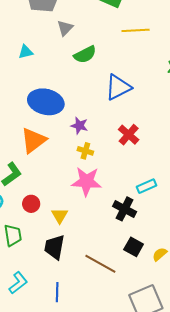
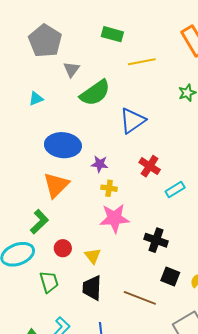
green semicircle: (85, 55) -> (95, 93), size x1.4
cyan rectangle: (147, 186) -> (175, 190), moved

